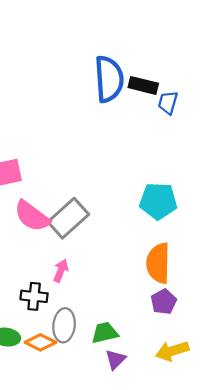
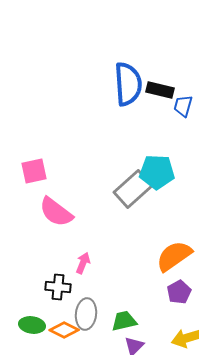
cyan pentagon: (158, 201) -> (157, 172), moved
gray rectangle: (68, 218) -> (133, 189), moved
orange semicircle: (158, 263) -> (174, 256), turned 54

